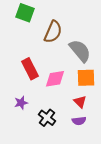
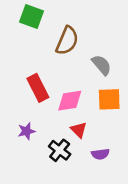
gray semicircle: (80, 51) -> (102, 65), size x0.7
red triangle: (80, 102) -> (79, 130), moved

